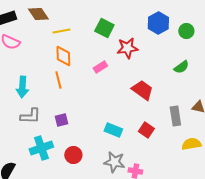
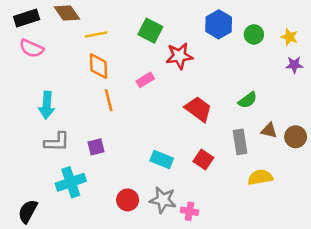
green semicircle: (181, 67) -> (248, 100), moved
orange line: (58, 80) -> (109, 100), moved
red circle: (73, 155) -> (128, 200), moved

